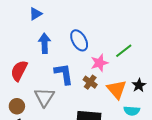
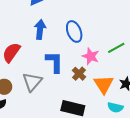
pink star: (99, 63) -> (91, 56), turned 30

